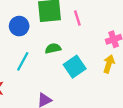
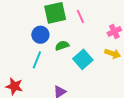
blue circle: (19, 26) -> (40, 35), moved
yellow arrow: (109, 64) -> (113, 54), turned 98

